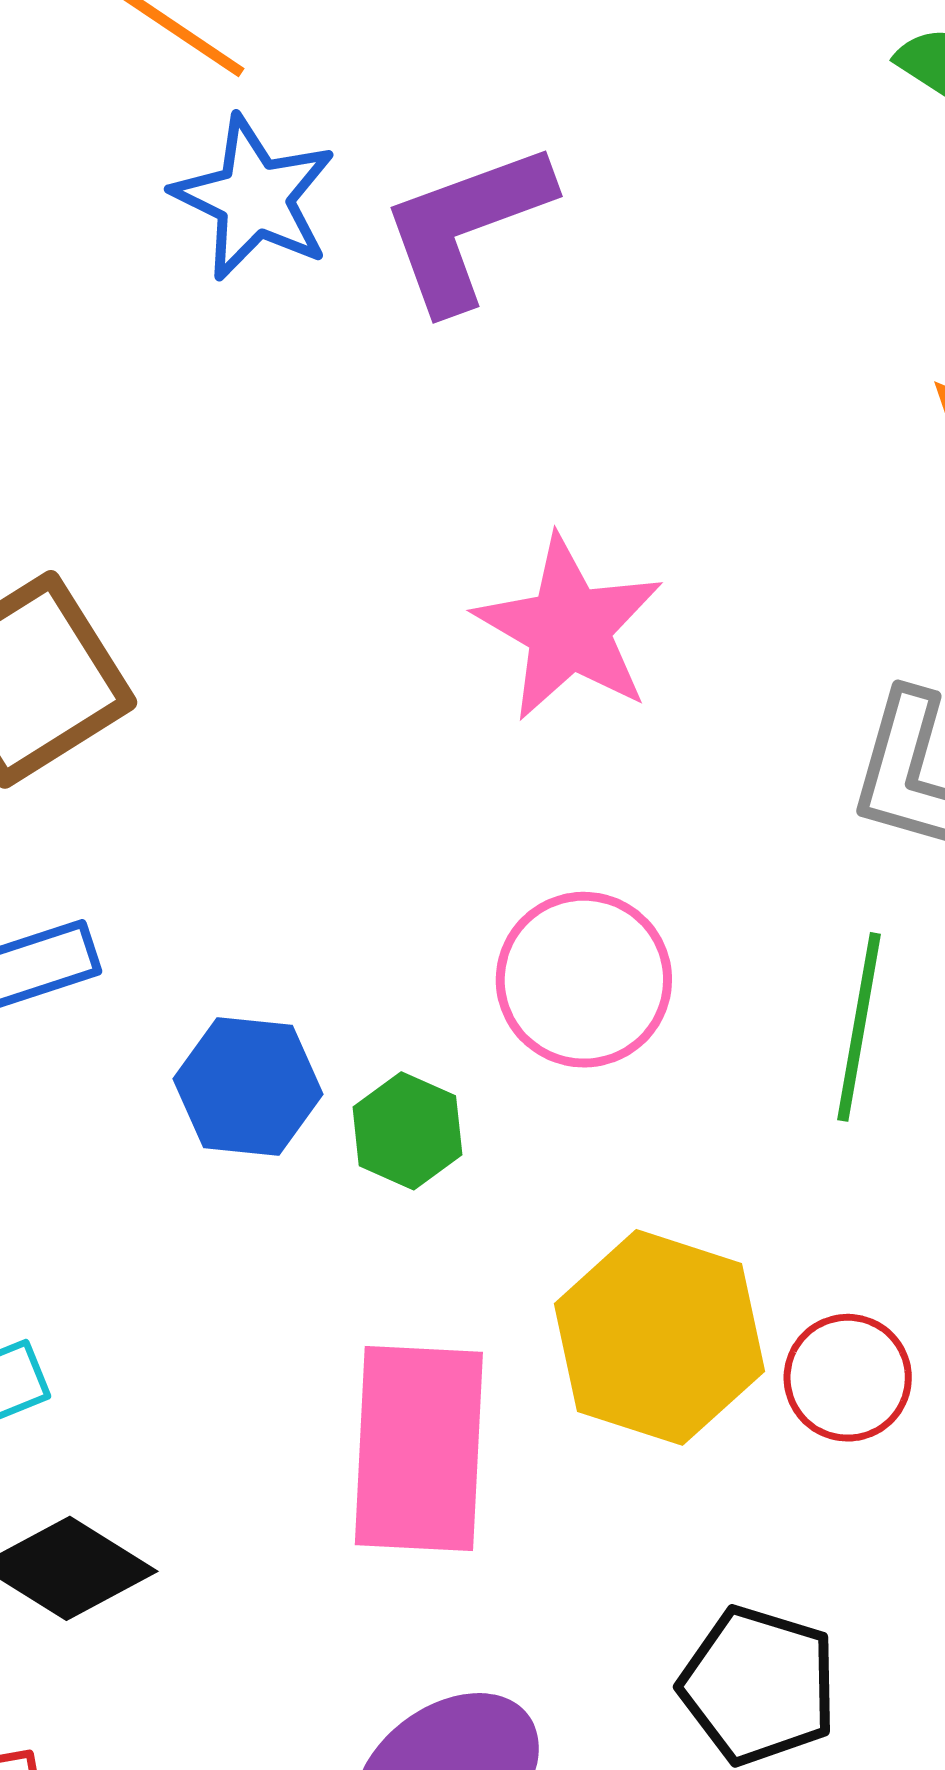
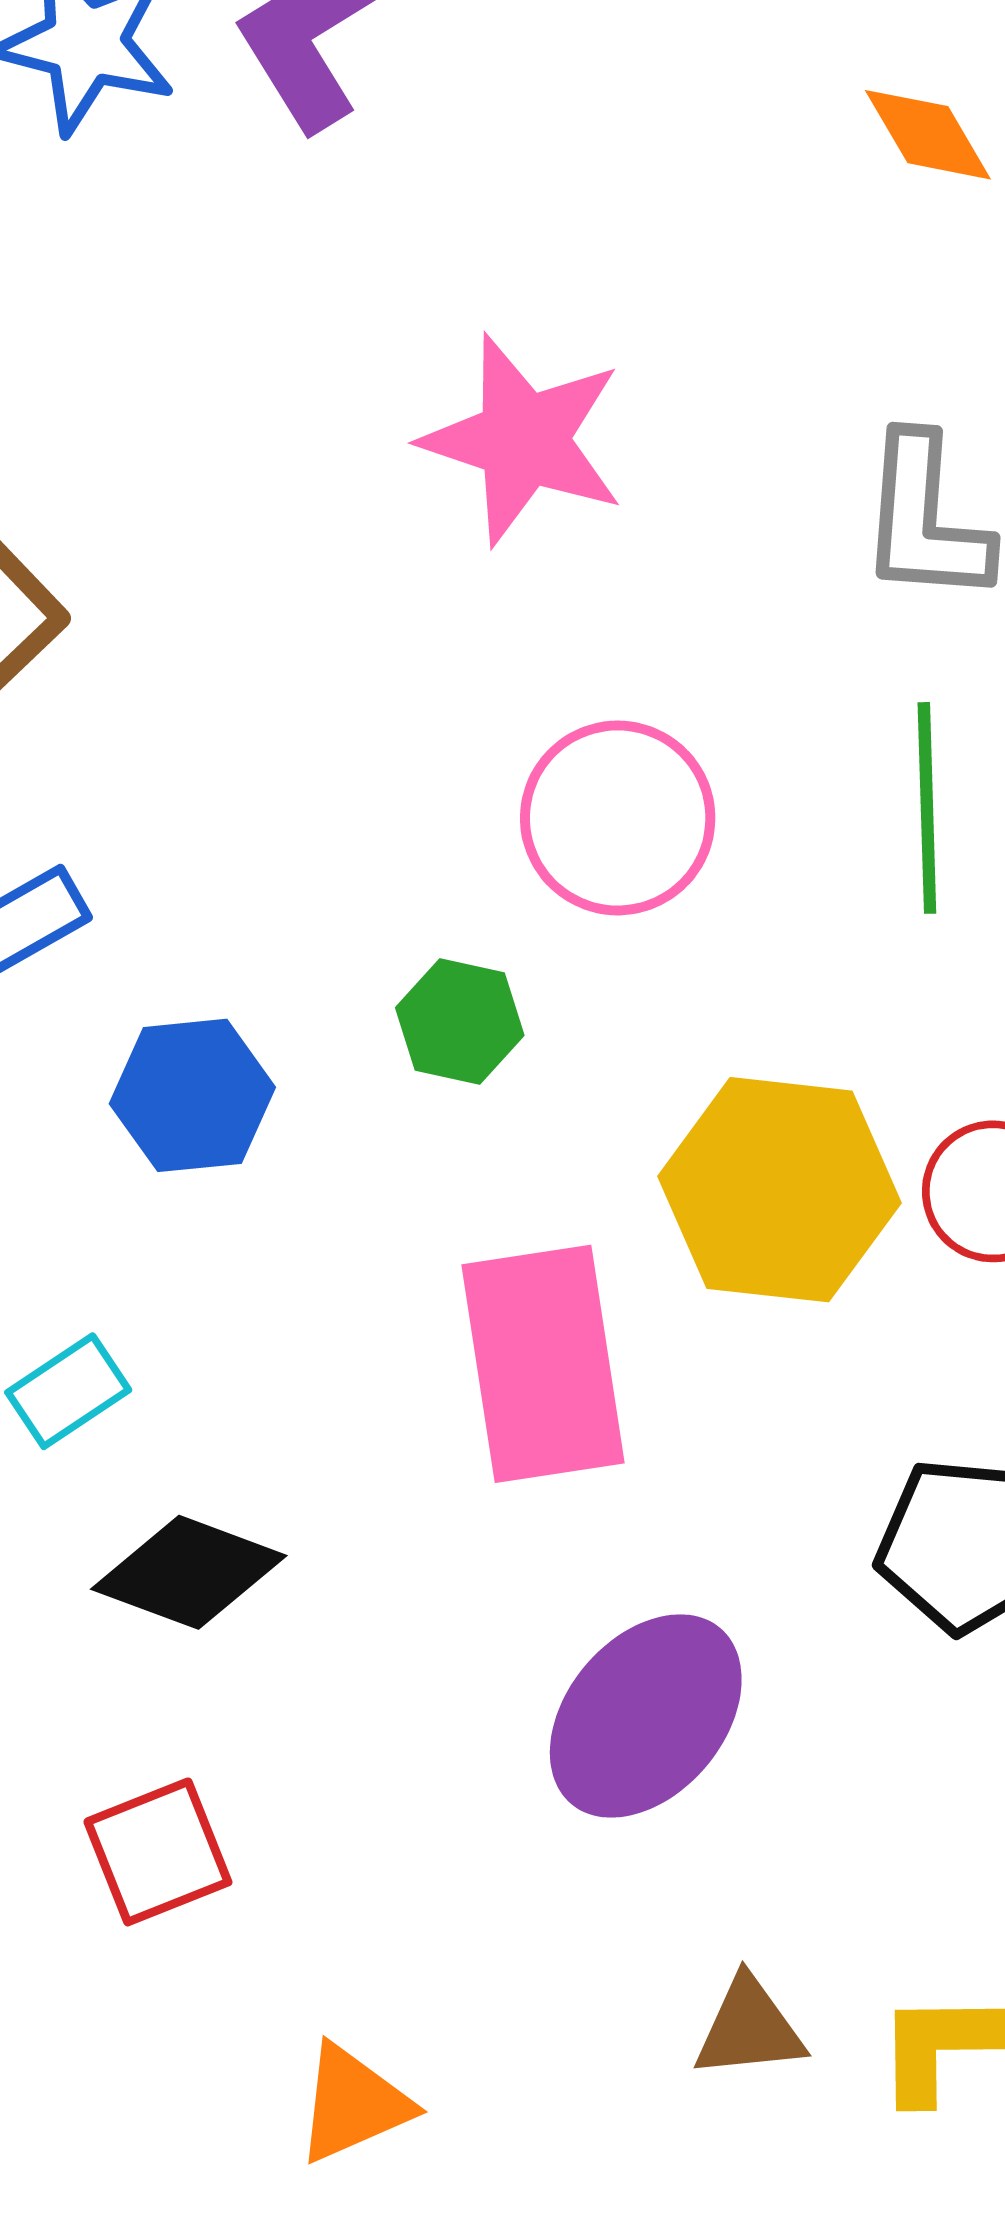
blue hexagon: (248, 1087) -> (192, 1095), moved

